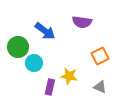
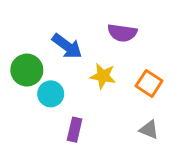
orange square: (100, 56) -> (149, 83), turned -30
yellow star: (69, 76) -> (103, 76), moved

